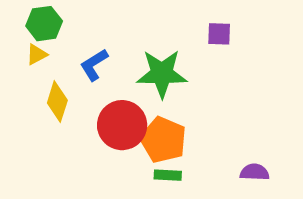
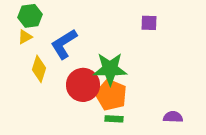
blue L-shape: (94, 65) -> (64, 44), size x1.4
green star: (162, 74) -> (110, 69), moved

